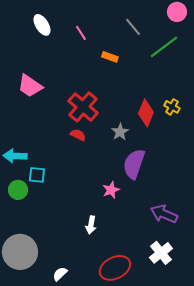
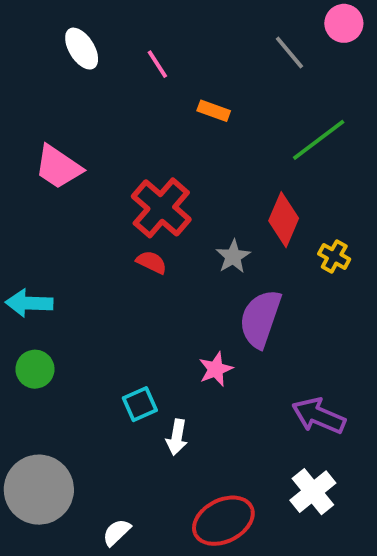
gray line: (133, 27) -> (289, 52), moved
green line: (164, 47) -> (319, 140), moved
yellow cross: (172, 107) -> (334, 256), moved
cyan square: (37, 175) -> (140, 404), moved, turned -30

